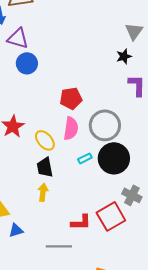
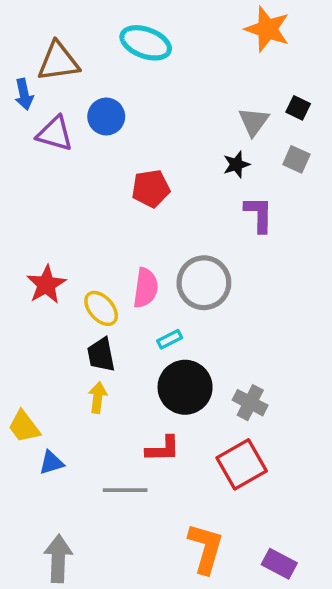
blue circle: (27, 63) -> (106, 117), moved
red pentagon: (71, 98) -> (151, 188), moved
black circle: (114, 158) -> (185, 387), moved
red square: (111, 216) -> (242, 464), moved

